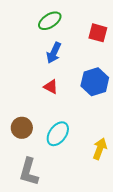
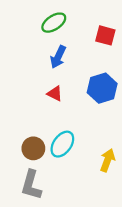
brown circle: (22, 128) -> (33, 148), moved

